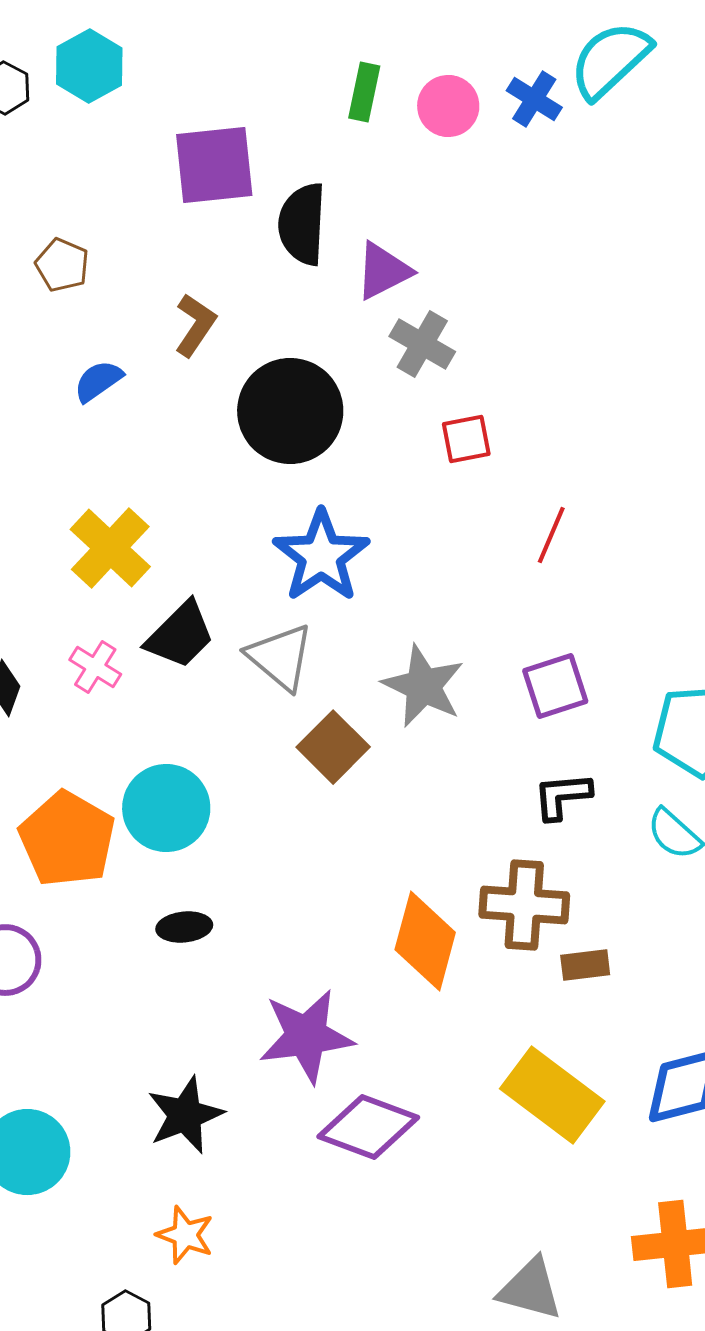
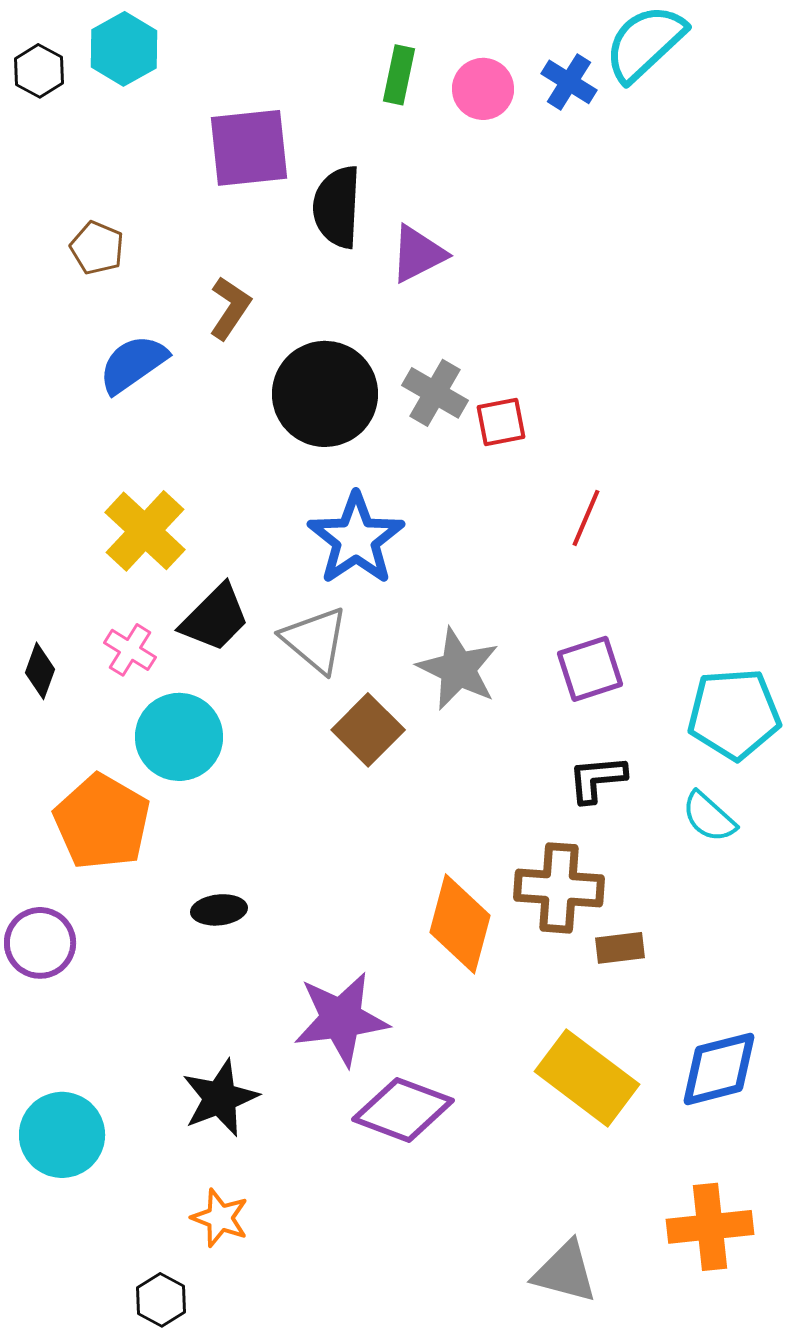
gray cross: (422, 344) -> (435, 393), moved
blue semicircle: (98, 381) -> (133, 364), size x1.4
cyan circle: (166, 808) -> (179, 737), moved

